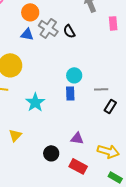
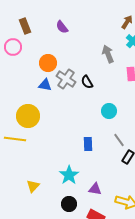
cyan circle: (74, 75) -> (109, 111), moved
gray line: (101, 89) -> (119, 140), turned 56
cyan star: (35, 102) -> (69, 175), moved

